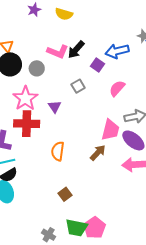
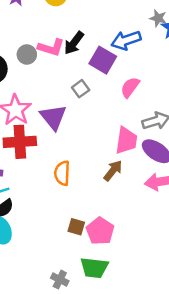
purple square: (97, 65) -> (103, 60), size x1.5
gray circle: (37, 68) -> (27, 55), moved
purple triangle: (55, 107) -> (53, 117), size x1.6
brown square: (65, 194) -> (76, 227), turned -32
pink pentagon: (95, 228) -> (100, 231), moved

